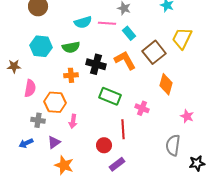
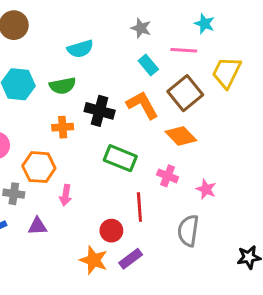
pink line: (107, 23) -> (184, 50), moved
orange diamond: (166, 84) -> (181, 136), moved, turned -60
pink star: (187, 116) -> (206, 189), moved
purple triangle: (54, 142) -> (37, 226), turned 32
gray semicircle: (173, 145) -> (188, 231), moved
orange star: (64, 165) -> (94, 260), moved

